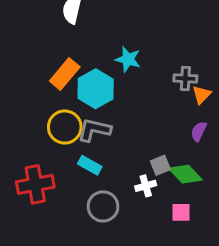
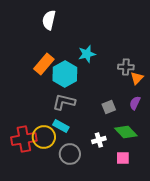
cyan star: (128, 59) -> (87, 54), turned -30
yellow circle: (65, 127) -> (44, 137), moved
gray square: (160, 165) -> (109, 107), moved

